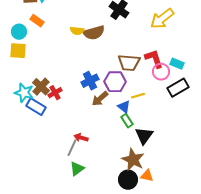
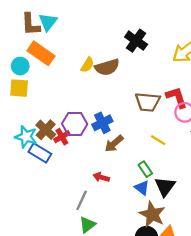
orange rectangle: (37, 21) -> (41, 53), size x1.6
yellow semicircle: (77, 31) -> (87, 65), turned -64
purple hexagon: (115, 82) -> (75, 124), moved
yellow line: (138, 96) -> (158, 140), turned 48
blue triangle: (124, 107) -> (142, 188), moved
red arrow: (81, 138) -> (101, 177), moved

